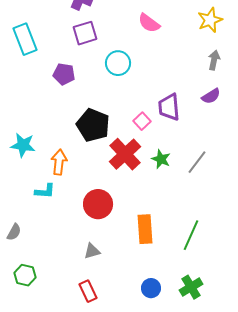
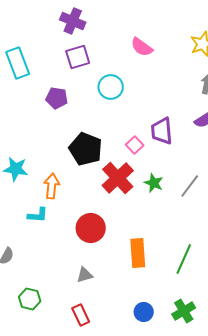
green hexagon: (25, 275) -> (30, 299), moved

